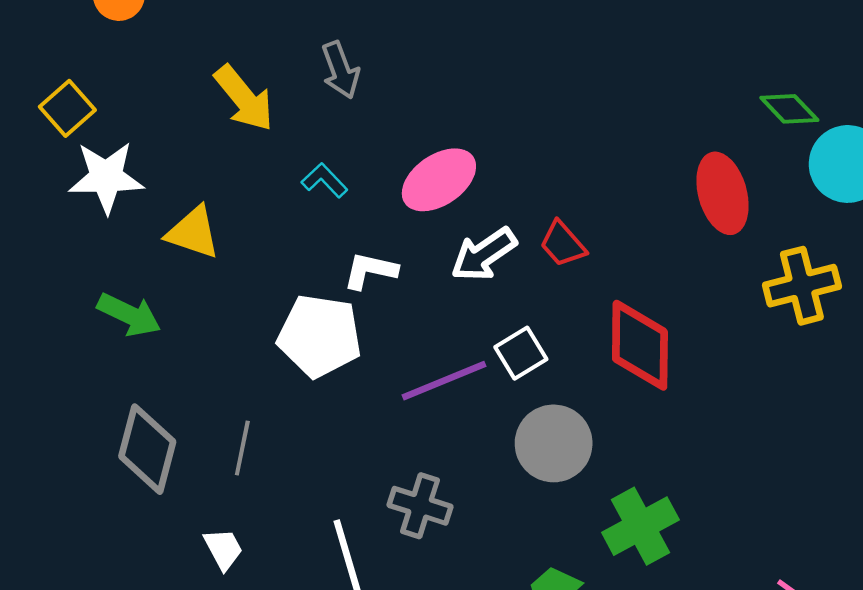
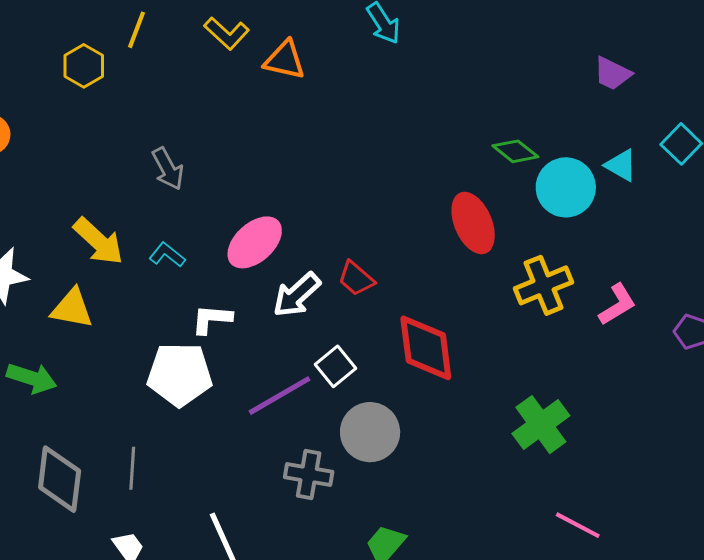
yellow arrow: (244, 98) -> (99, 241), moved
gray cross: (420, 506) -> (309, 474), moved
green cross: (640, 526) -> (541, 425), moved

